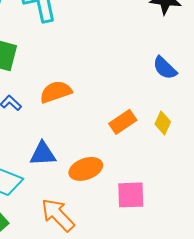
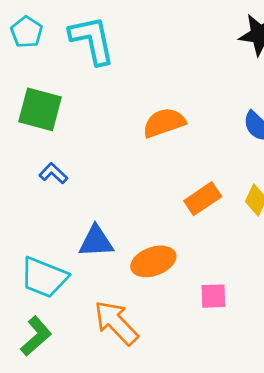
orange semicircle: (56, 92) -> (164, 123), moved
pink square: (131, 195) -> (213, 296), size x0.7

